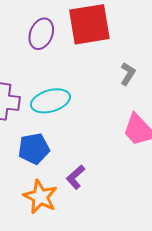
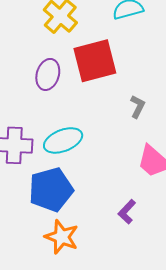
blue pentagon: (34, 149) -> (51, 190), size x1.4
purple L-shape: (76, 177) -> (127, 212), moved

